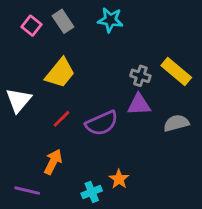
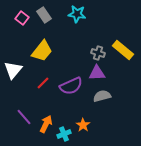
gray semicircle: (176, 123) -> (102, 96), moved
orange arrow: (53, 162) -> (46, 124), moved
purple line: (27, 191) -> (24, 117), moved, turned 36

